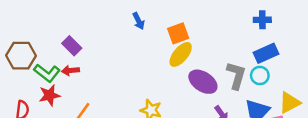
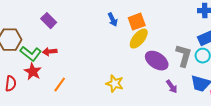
blue arrow: (139, 21) -> (113, 20), moved
purple rectangle: (72, 46) -> (49, 21), moved
red star: (49, 95) -> (33, 72), turned -30

